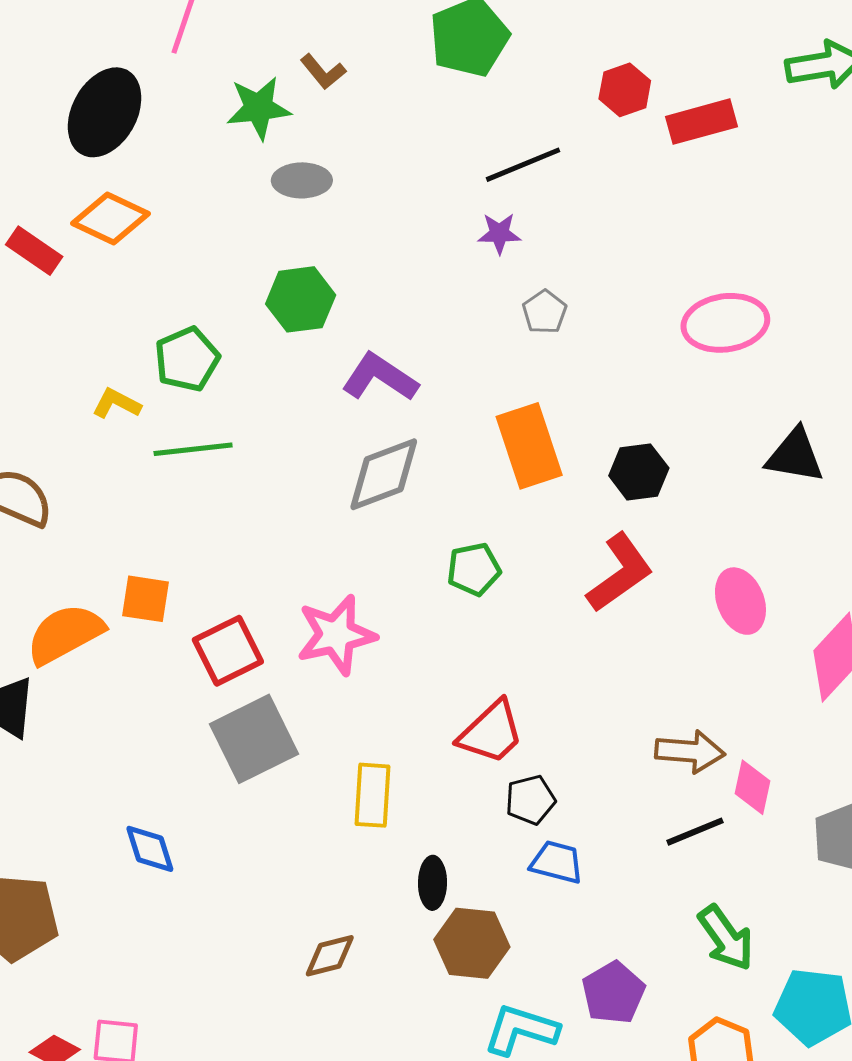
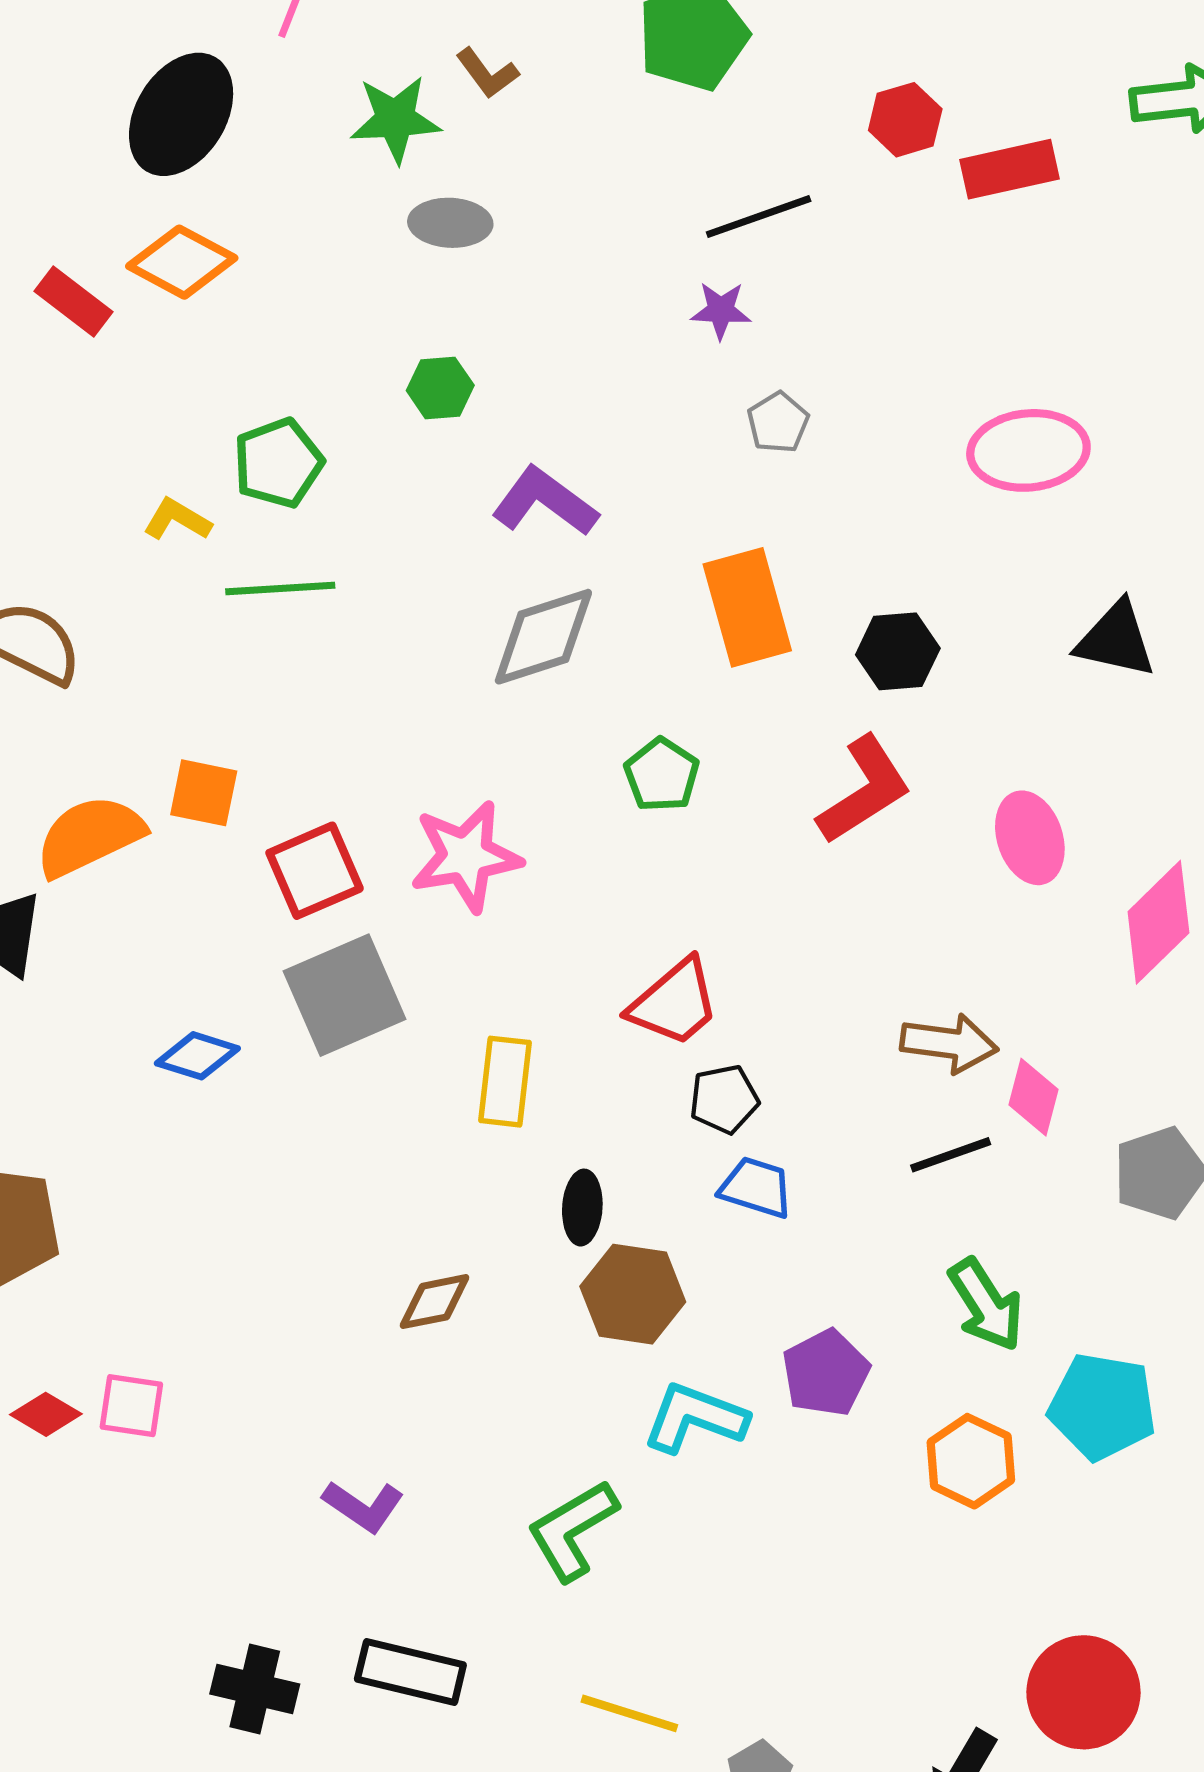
green hexagon: (301, 299) -> (440, 388), size x0.7
green pentagon: (474, 569) -> (662, 775), turned -30
blue diamond: (150, 849) -> (197, 1056), moved, turned -58

